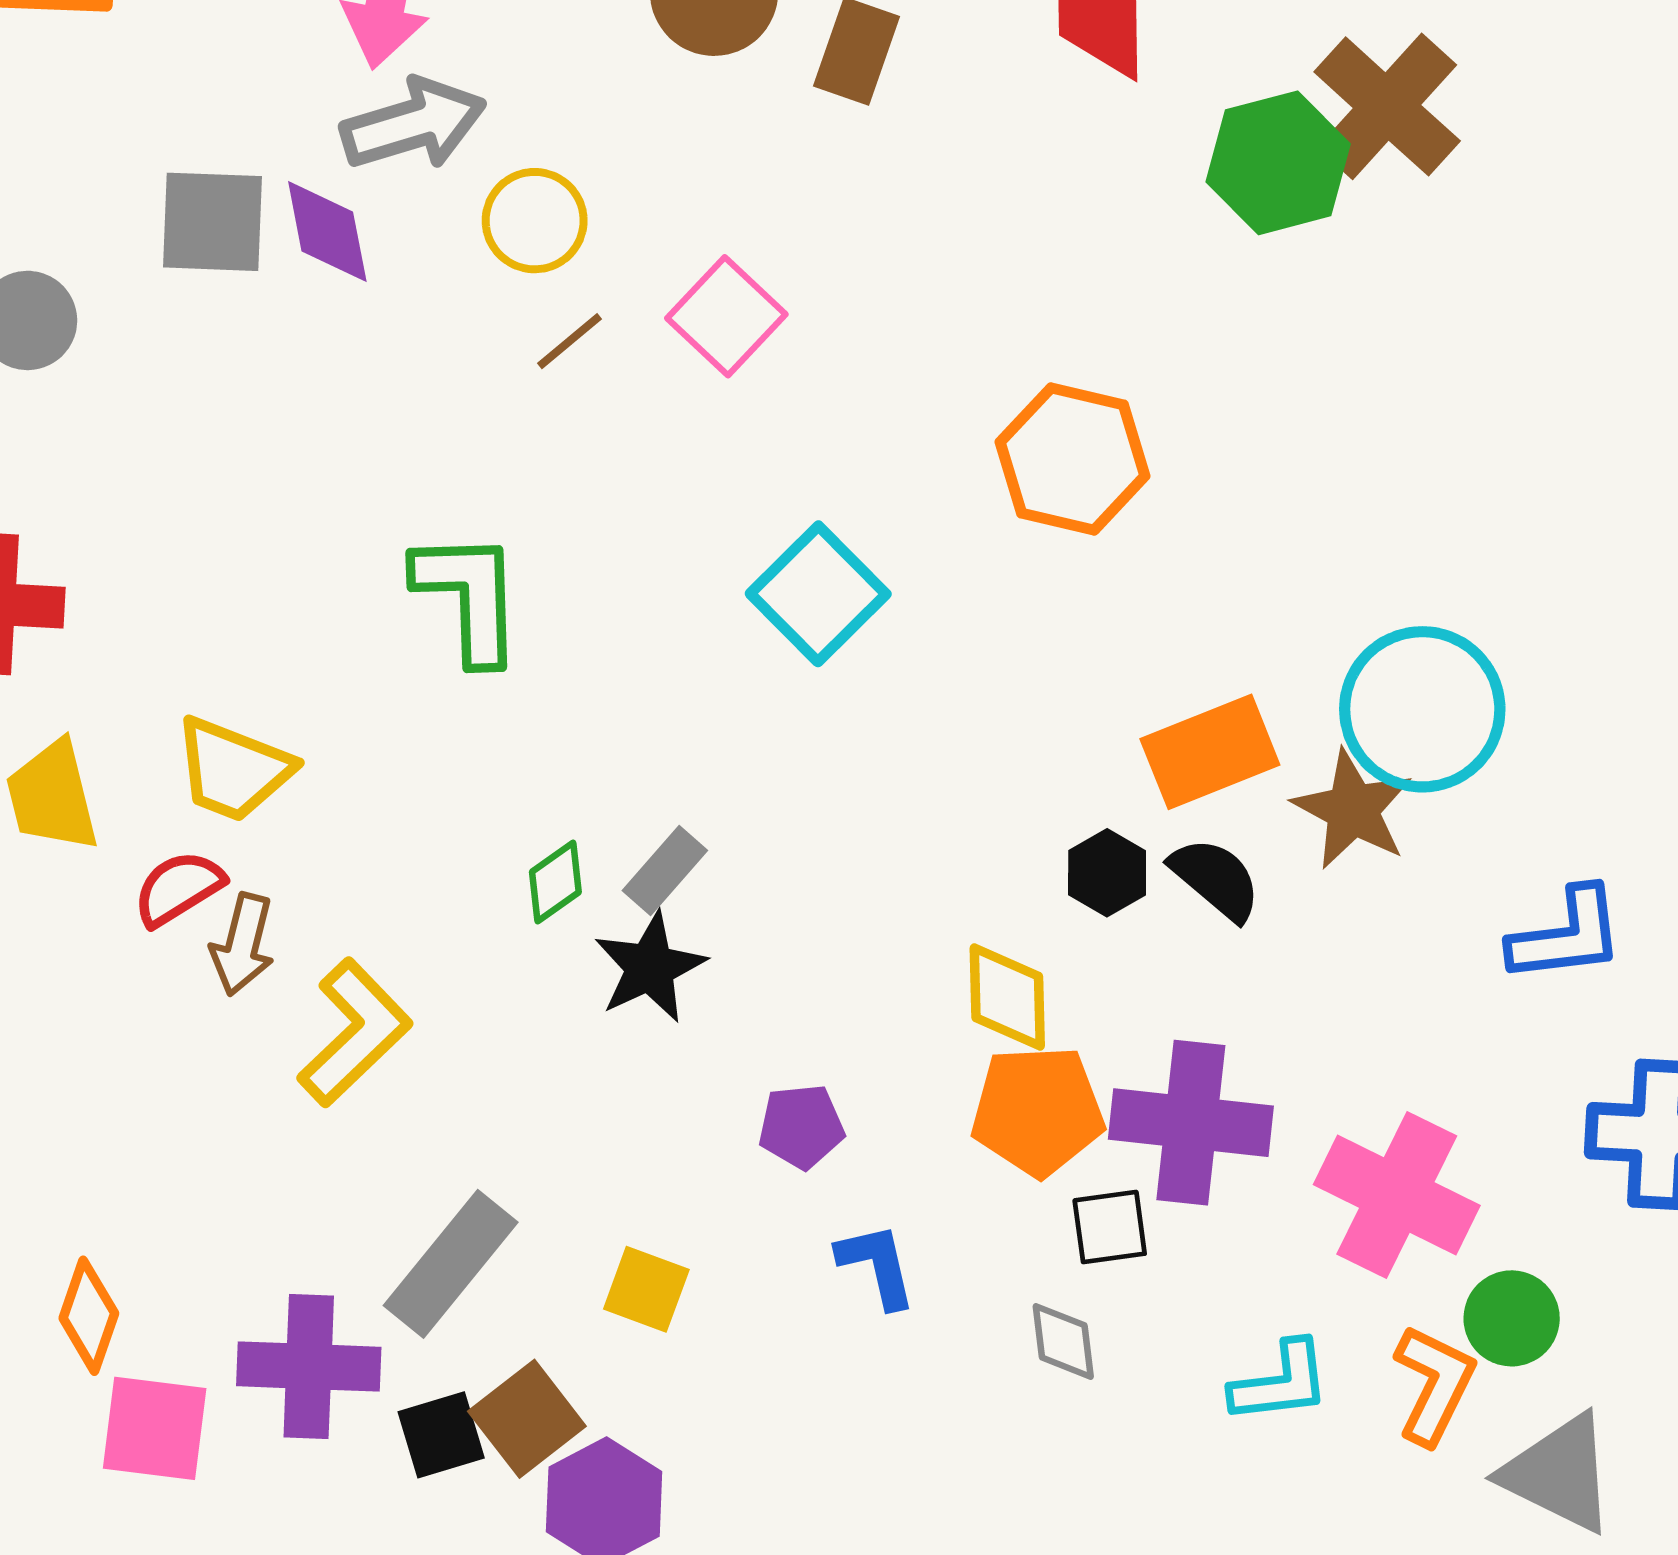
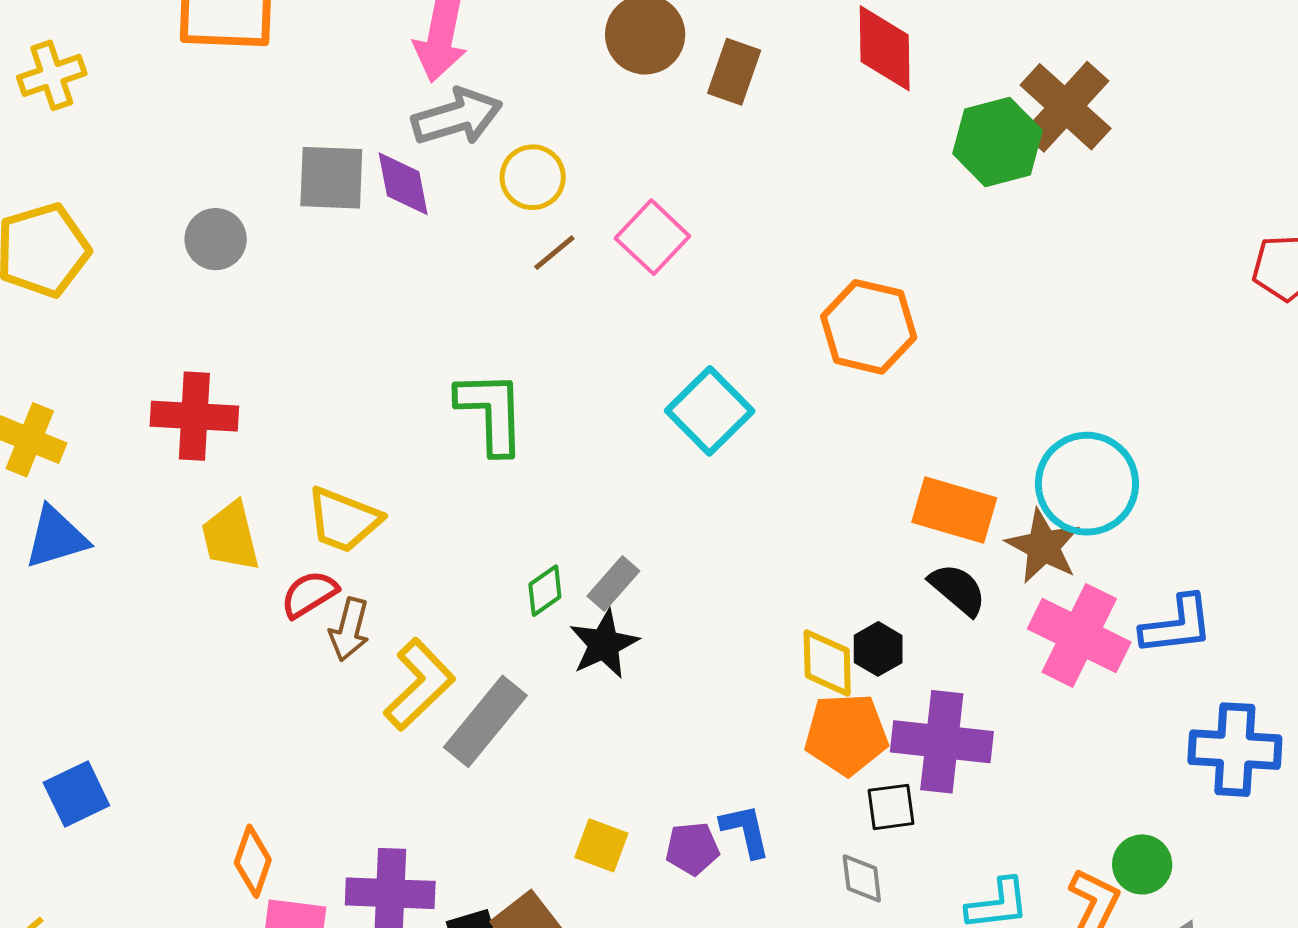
orange rectangle: (1210, 752) -> (954, 510), turned 38
black hexagon: (1107, 873) -> (878, 649), moved
purple pentagon: (801, 1126) -> (692, 849), moved
pink cross: (1397, 1195) -> (1079, 635), moved
gray rectangle: (451, 1264) -> (485, 721), moved

